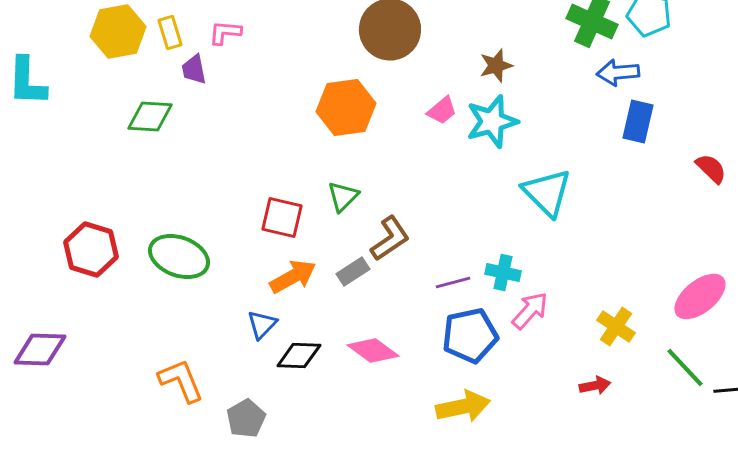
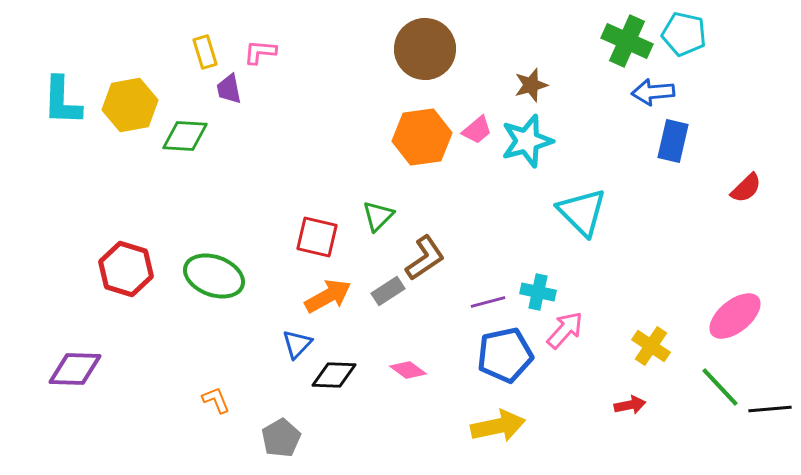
yellow hexagon: (118, 32) -> (130, 105), moved
orange hexagon: (346, 108) -> (422, 137), moved
red semicircle: (711, 168) -> (746, 188), turned 92
pink diamond: (373, 350) -> (408, 370), size x0.7
orange L-shape: (181, 380) -> (216, 400), size x0.6

